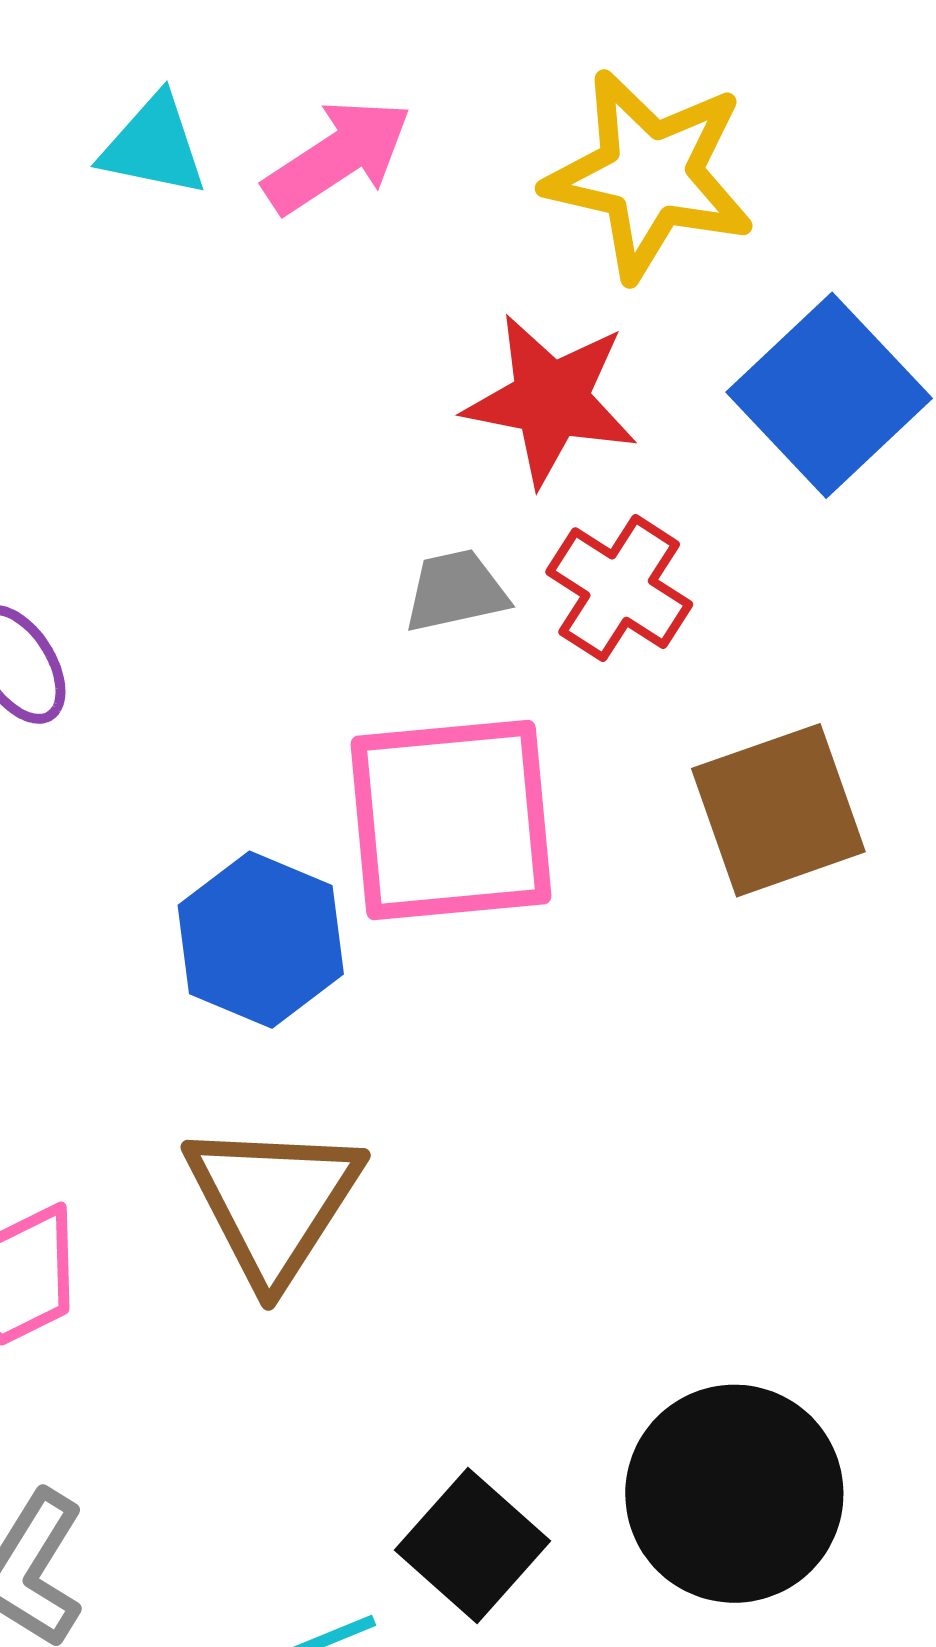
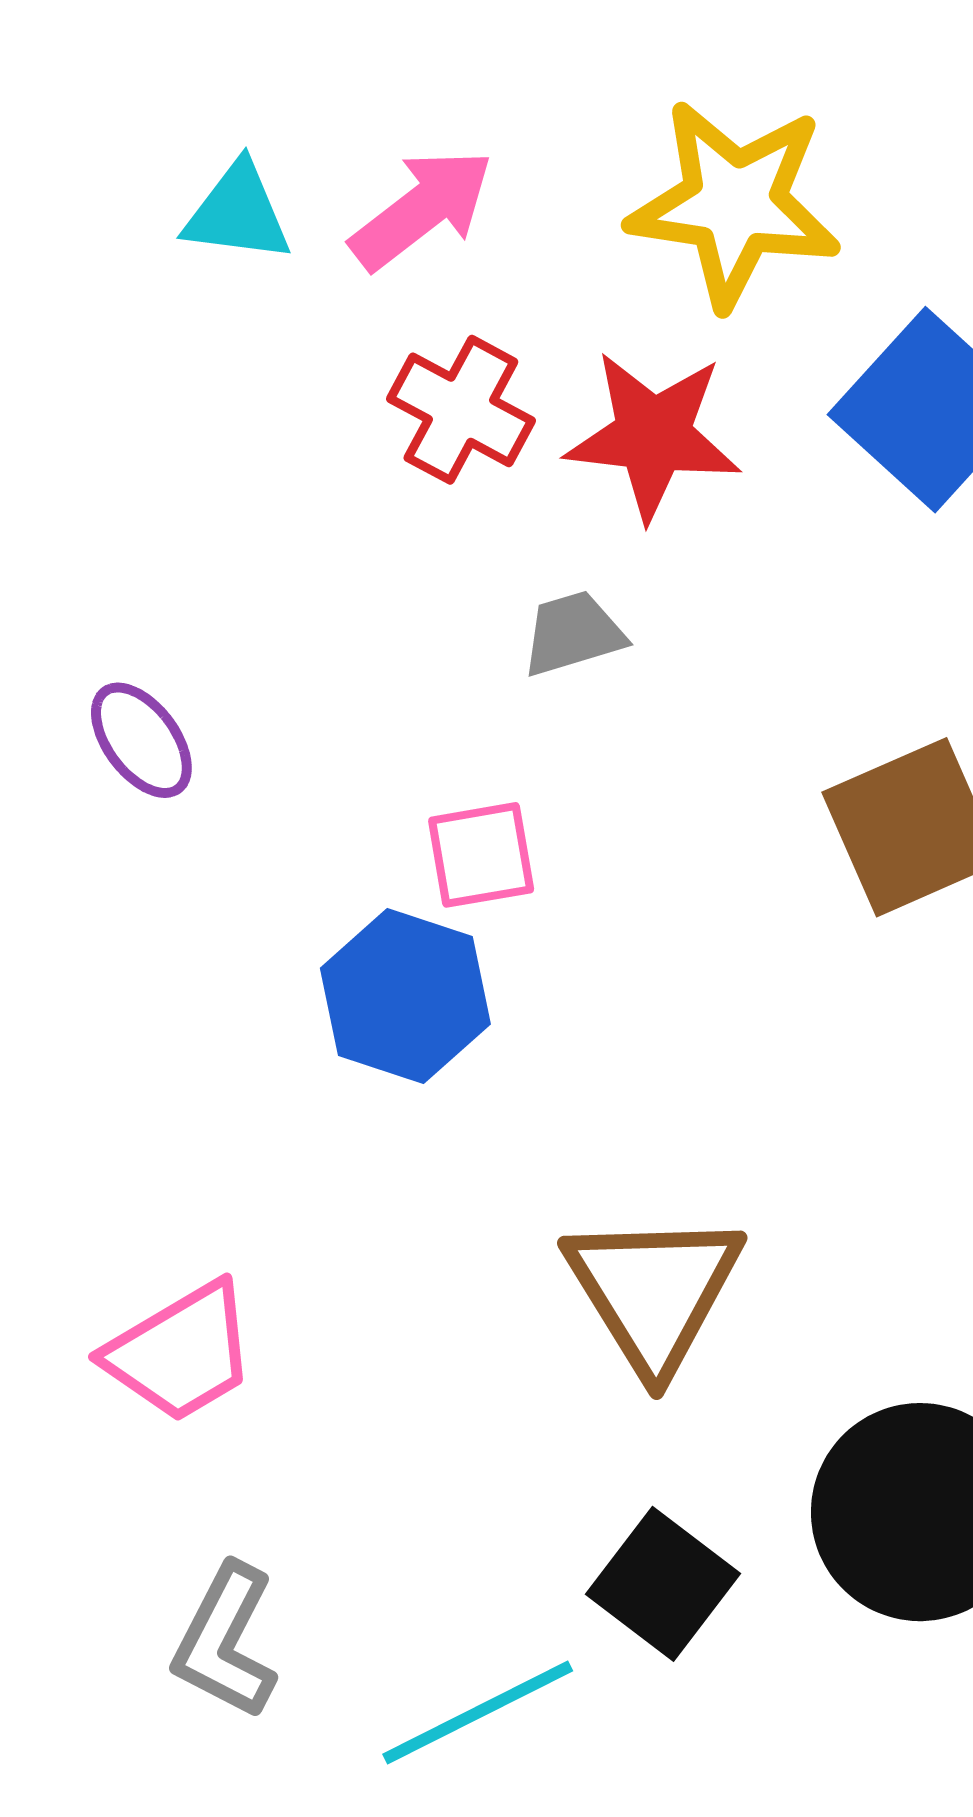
red cross: (619, 588) -> (461, 410), moved
pink square: (451, 820) -> (481, 855), moved, size x0.5
brown triangle: (273, 1202) -> (654, 1291), moved

